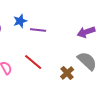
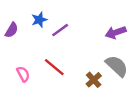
purple line: (38, 30) -> (60, 30), turned -42

